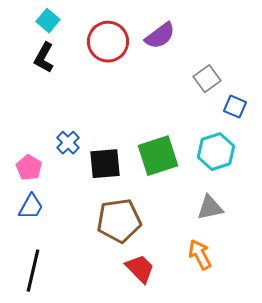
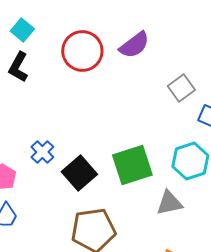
black square: (105, 164) -> (79, 173), turned -36
gray triangle: (210, 208) -> (169, 203), moved

